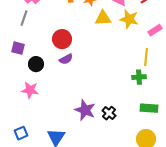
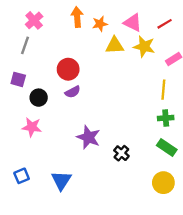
green cross: (139, 77) -> (166, 118), moved
green rectangle: (149, 108) -> (167, 147), turned 30
purple star: (85, 110) -> (89, 137), moved

